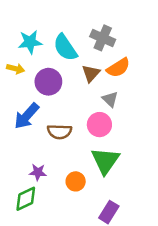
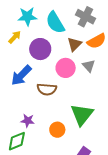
yellow arrow: (16, 69) -> (15, 37), turned -64
pink circle: (99, 125) -> (66, 68), moved

